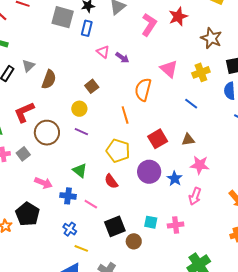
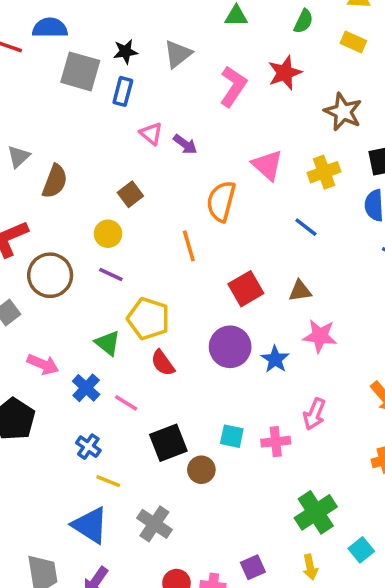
yellow pentagon: (118, 151) -> (148, 319), moved
blue cross: (68, 196) -> (86, 388), turned 35
pink arrow: (195, 196) -> (314, 414), moved

